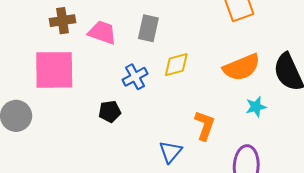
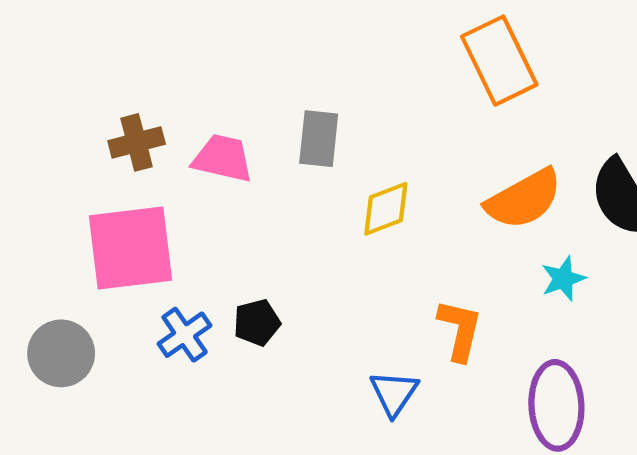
blue cross: (135, 77) -> (185, 335), moved

